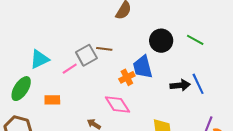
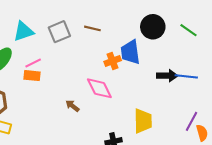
gray square: (86, 55) -> (59, 32), moved
pink line: (70, 69) -> (33, 63), moved
blue line: (198, 84) -> (186, 76), turned -65

